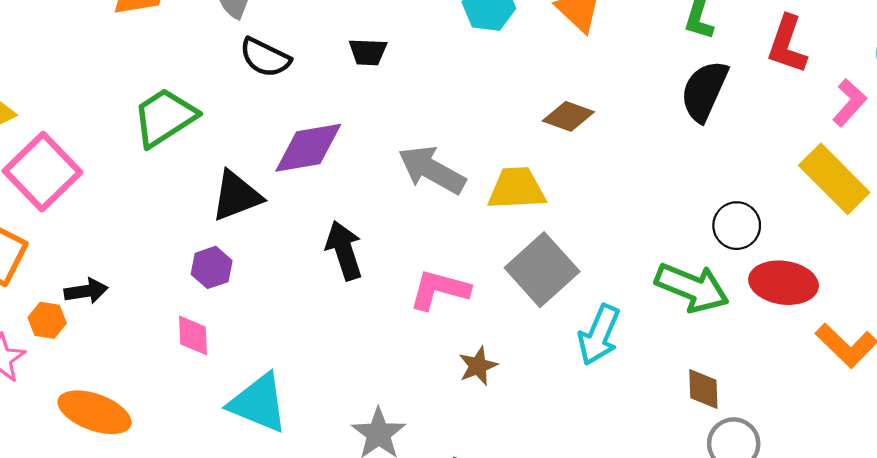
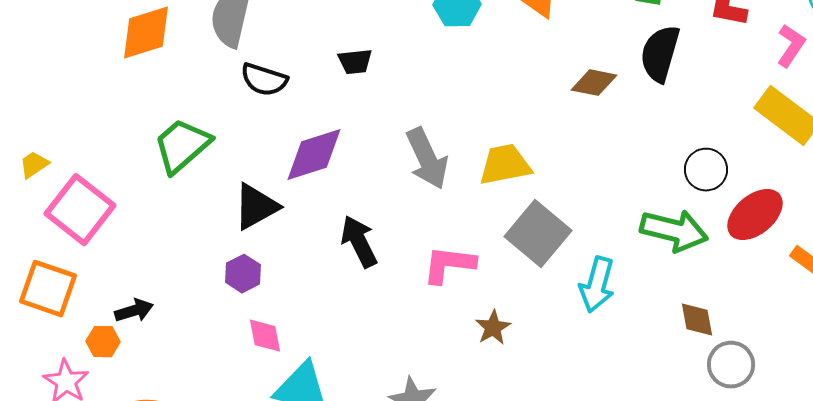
brown diamond: (568, 116) -> (594, 83), moved
gray arrow: (432, 170) -> (427, 159), turned -136
red ellipse: (783, 283) -> (755, 215), turned -40
pink diamond: (193, 335) -> (265, 336), moved

